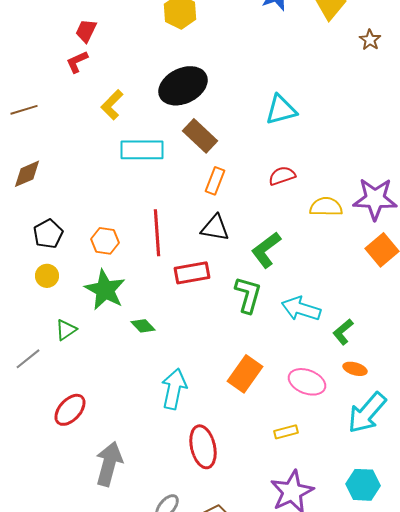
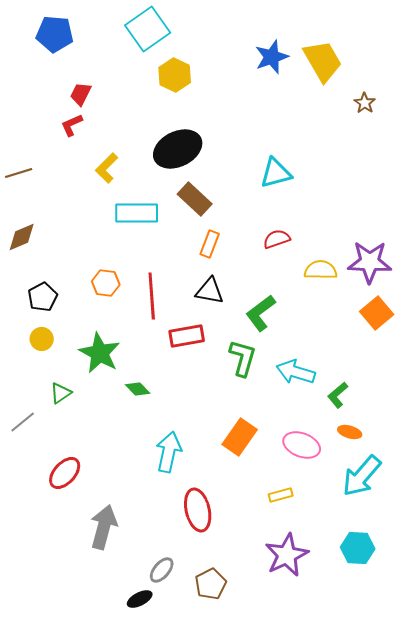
orange hexagon: (105, 241) -> (106, 283), moved

